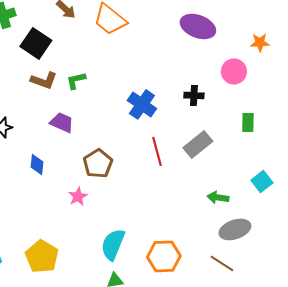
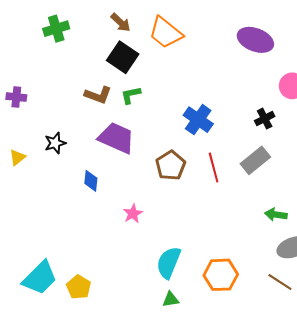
black square: (36, 43) -> (123, 57), moved
black cross: (194, 95) -> (265, 119), moved, turned -30
purple trapezoid: (62, 122) -> (116, 138), size x1.5
brown pentagon: (98, 163) -> (171, 166), moved
yellow pentagon: (42, 256) -> (79, 287), moved, size x0.7

